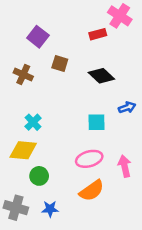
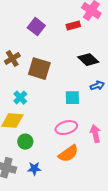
purple square: (38, 37) -> (36, 27), moved
brown square: (60, 64) -> (39, 69), moved, size x1.6
brown cross: (23, 75) -> (12, 59), turned 35
black diamond: (101, 76) -> (88, 60), moved

